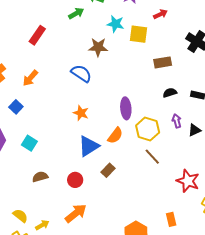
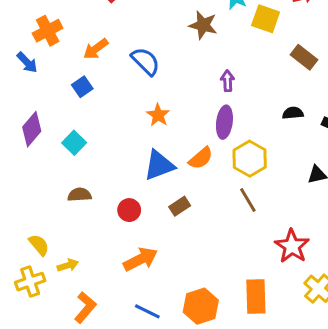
brown rectangle: (163, 62) -> (304, 57), moved, turned 36
blue semicircle: (81, 73) -> (145, 61), moved
blue square: (16, 107) -> (82, 87), moved
purple arrow: (177, 121) -> (228, 81), moved
orange arrow: (76, 213) -> (140, 259), moved
orange rectangle: (171, 219) -> (256, 297), size x1.6

